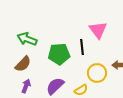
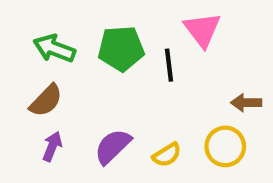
green pentagon: (59, 54) -> (121, 48), moved
yellow circle: (97, 73) -> (225, 146), moved

